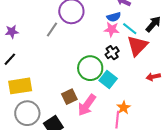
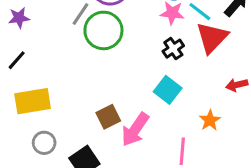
green circle: (90, 68) -> (103, 30), moved
orange star: (124, 108) -> (210, 120), moved
gray circle: (27, 113) -> (44, 143), size x0.6

